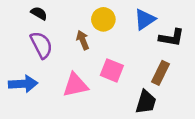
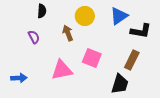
black semicircle: (39, 13) -> (42, 11), moved, turned 64
purple semicircle: (41, 45) -> (34, 37), size x0.6
blue arrow: (23, 84) -> (19, 78), moved, size x0.7

